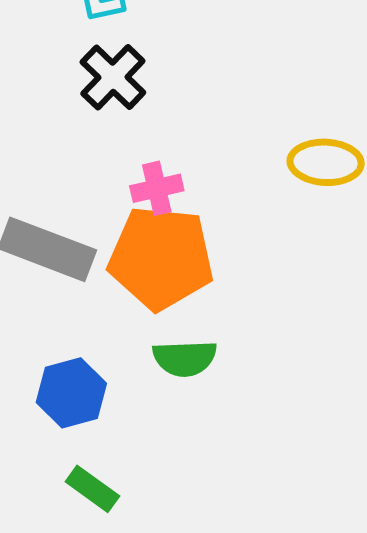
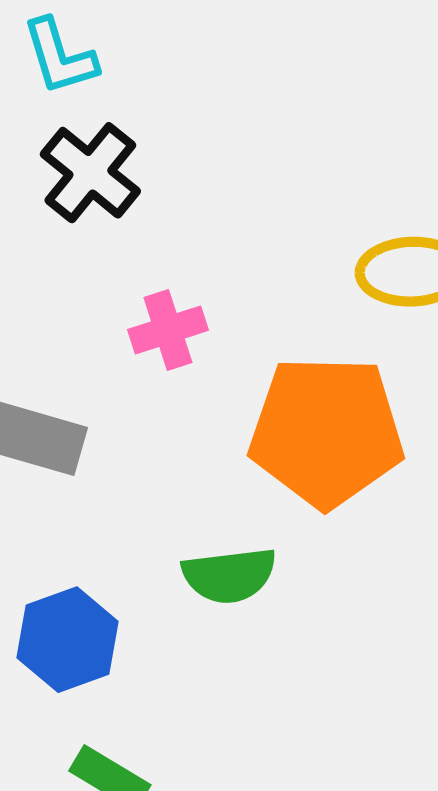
orange pentagon: (161, 258) -> (326, 432), moved

